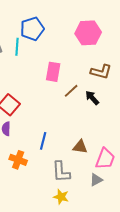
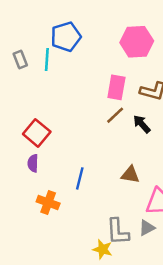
pink rectangle: (53, 72) -> (116, 87), moved
brown triangle: (80, 147) -> (130, 175), moved
gray L-shape: (61, 172) -> (118, 232), moved

